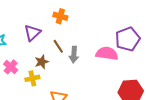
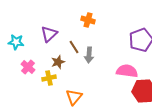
orange cross: (60, 16) -> (88, 20), moved
pink semicircle: (107, 54) -> (127, 71), moved

